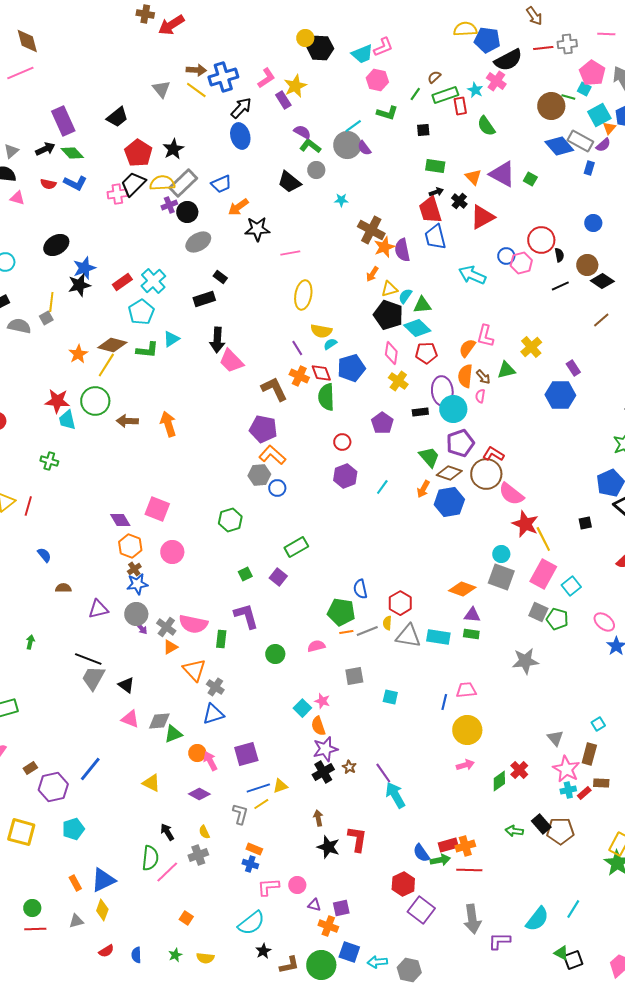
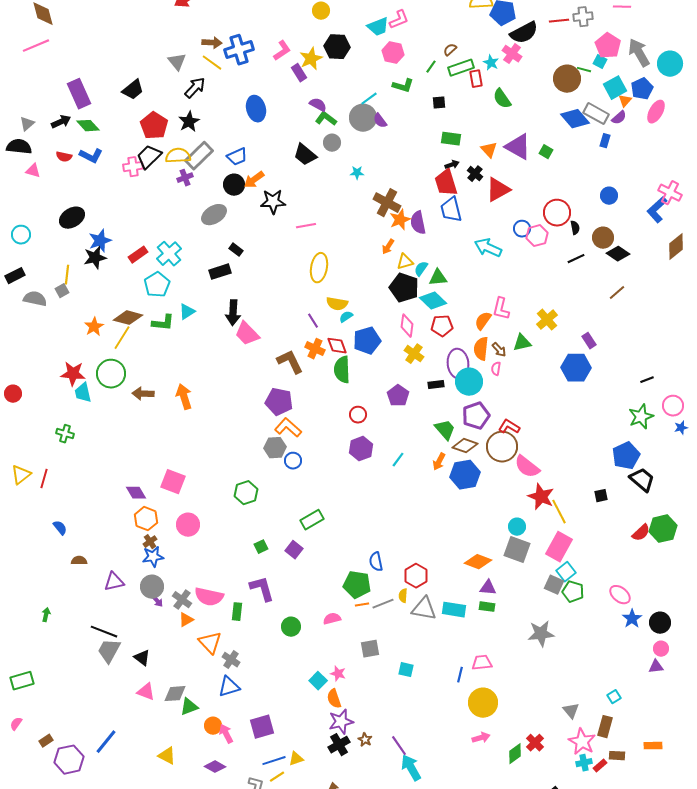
black hexagon: (320, 48) -> (337, 47), moved
black arrow: (241, 108) -> (195, 88), moved
black circle: (187, 212) -> (234, 185), moved
cyan square: (571, 586) -> (566, 572), moved

